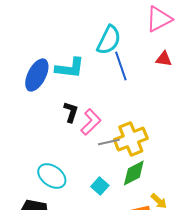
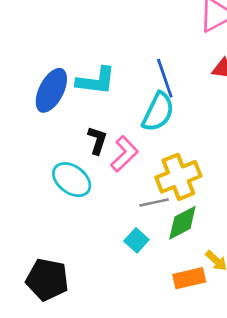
cyan semicircle: (109, 40) -> (158, 112), moved
gray line: (109, 142) -> (154, 203), moved
cyan ellipse: (52, 176) -> (72, 180), moved

